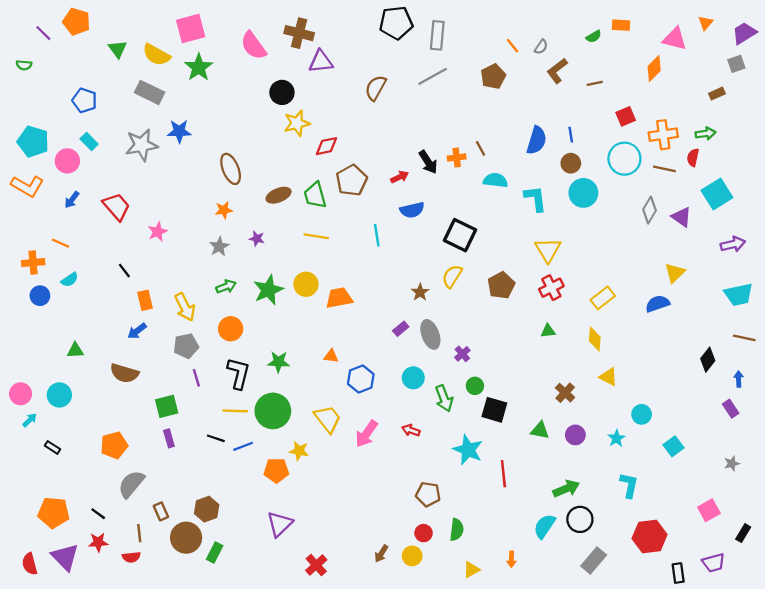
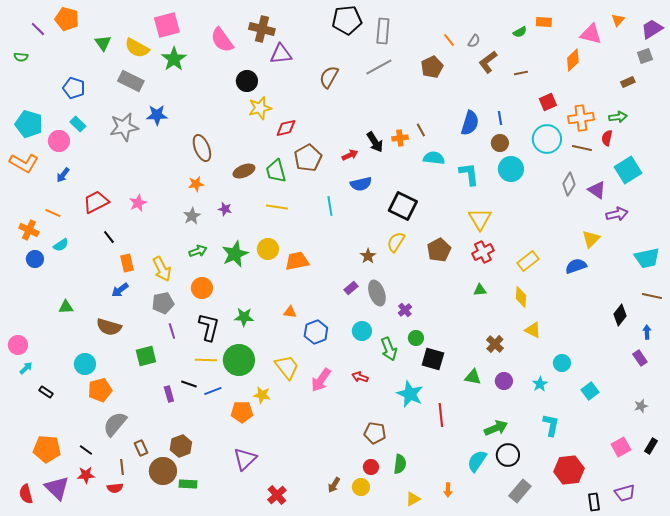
red trapezoid: (116, 207) -> (96, 202), moved, turned -76
purple arrow: (733, 244) -> (617, 214), moved
orange cross: (33, 263) -> (29, 230), turned 30
cyan circle: (59, 395) -> (85, 364), moved
purple rectangle: (169, 438) -> (169, 394), moved
black rectangle: (743, 533) -> (651, 446), moved
green rectangle: (215, 553) -> (188, 484), turned 66

